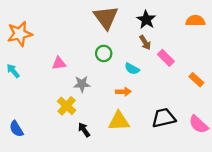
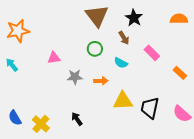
brown arrow: (145, 43) -> (124, 38), moved
orange arrow: (123, 92) -> (101, 81), moved
yellow cross: (67, 106) -> (41, 124), moved
black trapezoid: (164, 118) -> (150, 108), turned -65
yellow triangle: (119, 121) -> (123, 101), moved

